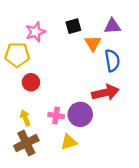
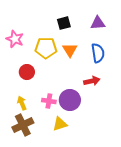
pink star: (36, 32) -> (15, 39), moved, turned -30
orange triangle: (93, 43) -> (70, 50), moved
yellow pentagon: (17, 55) -> (46, 48), moved
red arrow: (105, 93) -> (92, 81), size x0.7

